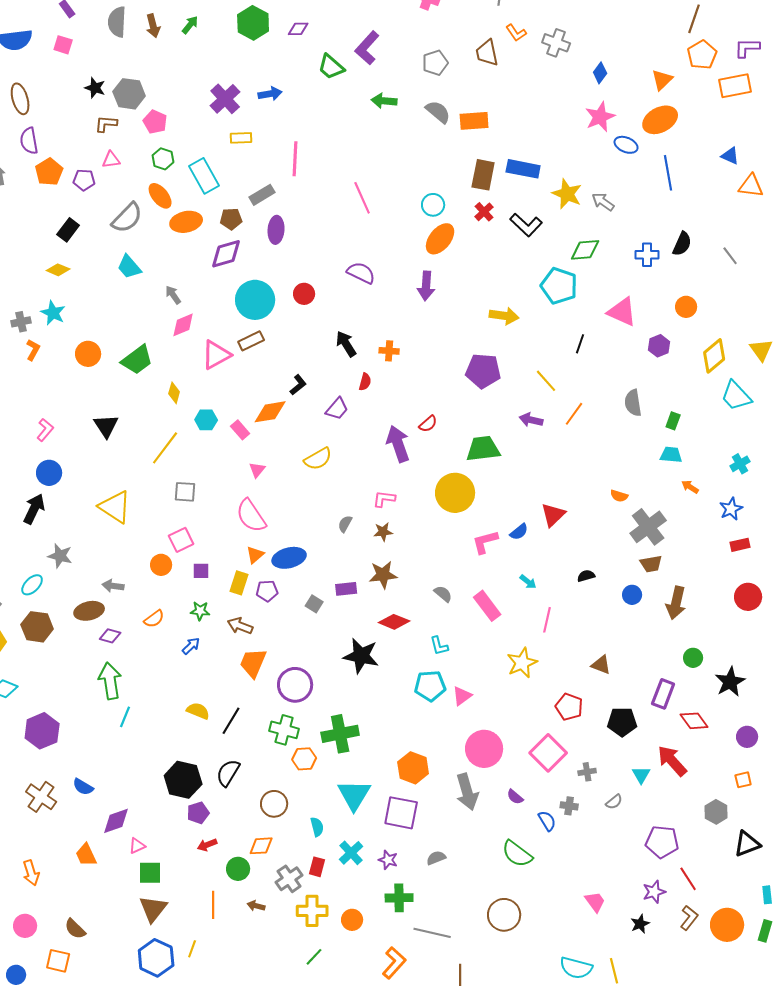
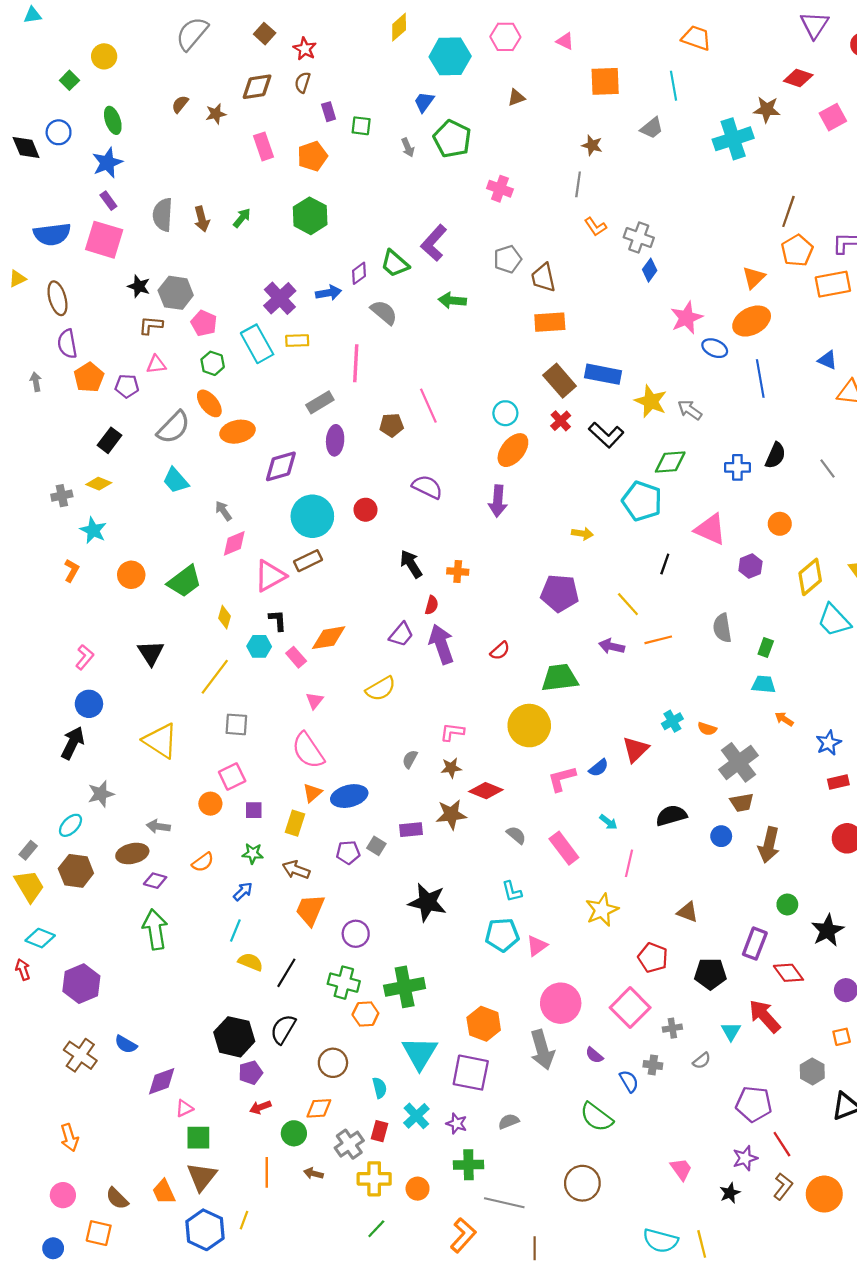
purple diamond: (298, 29) -> (359, 273), moved, turned -35
pink square: (63, 45) -> (104, 240), size x1.8
brown trapezoid: (487, 53) -> (543, 278), moved
blue diamond: (600, 73) -> (650, 270), moved
gray semicircle: (438, 112) -> (384, 312), moved
brown rectangle: (483, 175) -> (560, 381), turned -52
cyan rectangle: (204, 176) -> (257, 344), moved
brown pentagon: (231, 219) -> (392, 425), moved
yellow arrow: (504, 316) -> (582, 534), size x0.7
gray cross: (21, 322) -> (62, 496), moved
black L-shape: (298, 385) -> (278, 620), moved, turned -55
orange line: (574, 414) -> (658, 640), turned 40
purple arrow: (398, 444) -> (441, 644), moved
cyan cross: (740, 464) -> (672, 721), moved
gray star: (60, 556) -> (101, 794), turned -30
black semicircle: (586, 576) -> (671, 816), size x1.6
purple pentagon: (267, 591) -> (348, 852), moved
red diamond: (394, 622) -> (486, 791), moved
purple circle: (295, 685) -> (356, 934), size x0.7
cyan line: (125, 717) -> (235, 931), moved
orange trapezoid: (86, 855) -> (164, 1192), moved

